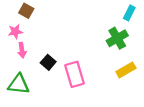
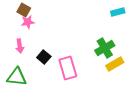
cyan rectangle: (129, 13) -> (118, 12), turned 48
pink star: (15, 32) -> (28, 22), moved
green cross: (117, 38) -> (105, 48), moved

